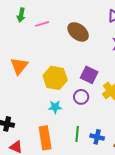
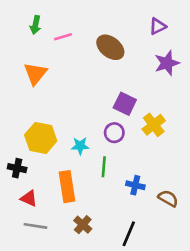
orange triangle: (19, 66) -> (35, 74), moved
yellow hexagon: (55, 78) -> (41, 138), moved
green line: (77, 134) -> (104, 167), moved

